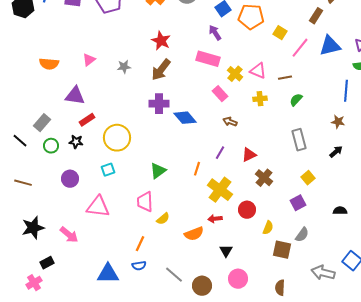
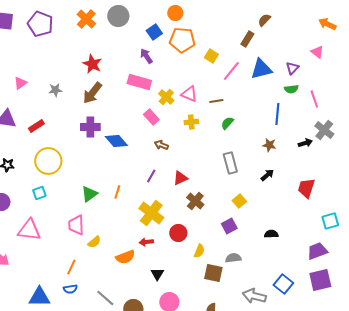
red rectangle: (87, 120) -> (36, 126), moved
orange line: (197, 169) -> (117, 192), moved
gray semicircle: (302, 235) -> (233, 258), turned -133

